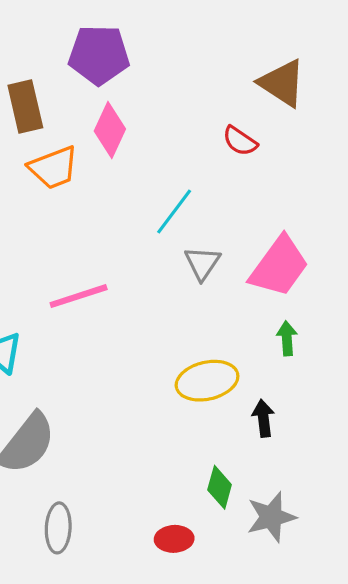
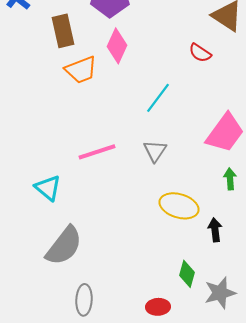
gray triangle: (202, 263) -> (155, 151), moved
yellow ellipse: (207, 381) -> (179, 206), turned 30

